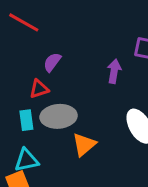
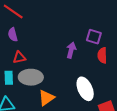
purple semicircle: (52, 62) -> (13, 35), moved, turned -56

